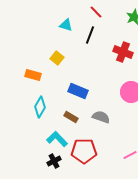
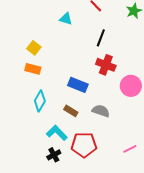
black line: (90, 35) -> (101, 38), moved
red cross: (123, 52) -> (106, 65), moved
yellow square: (57, 58) -> (34, 48), moved

